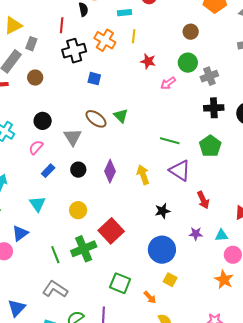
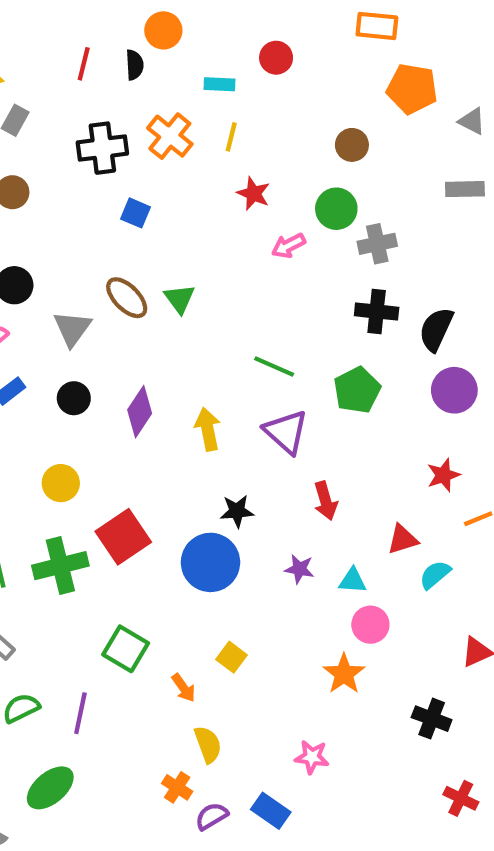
red line: (62, 25) -> (84, 64), moved
blue circle: (162, 250) -> (210, 562), moved

